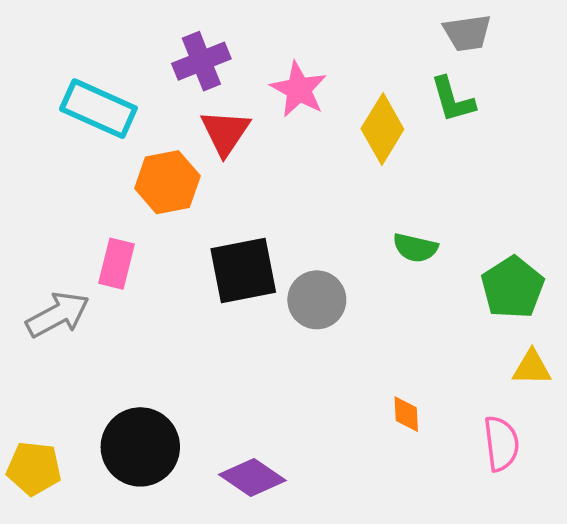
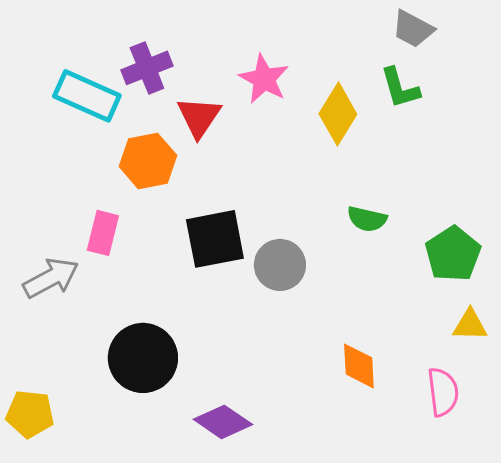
gray trapezoid: (467, 33) -> (413, 29), turned 36
purple cross: (201, 61) -> (147, 68), moved
orange diamond: (406, 414) -> (359, 366), size x1.4
black circle: (140, 447) -> (143, 358), moved

